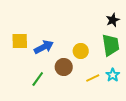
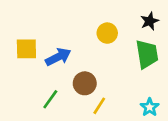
yellow circle: (81, 51) -> (107, 33), moved
cyan star: (113, 75) -> (150, 107), moved
yellow line: (93, 78) -> (99, 106), moved, turned -32

